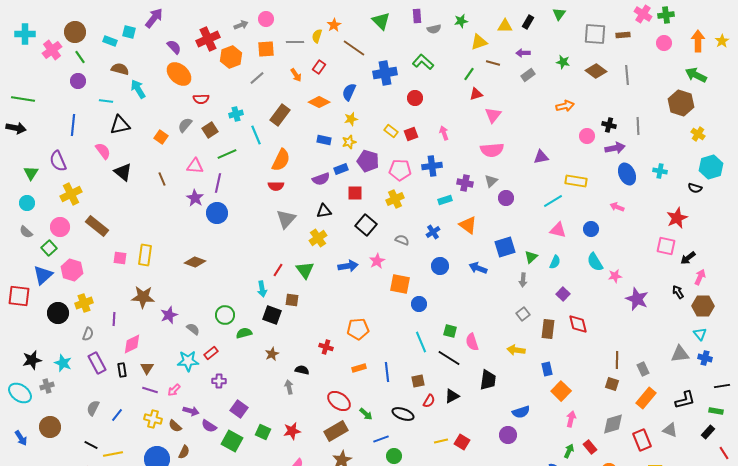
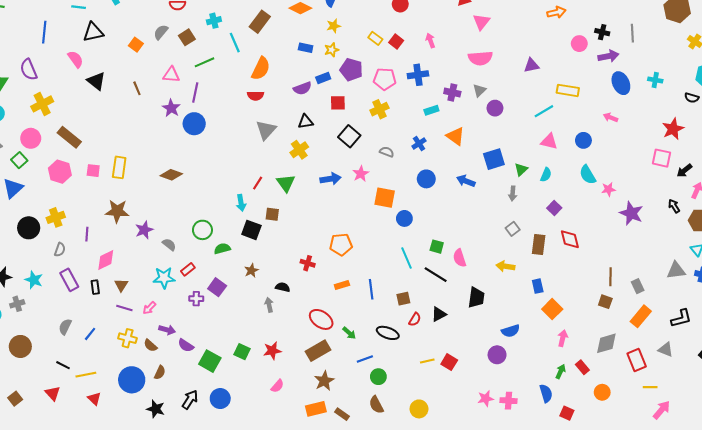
red square: (411, 134) -> (396, 41), turned -32
pink hexagon: (72, 270) -> (60, 172), moved
purple square: (239, 409) -> (217, 287), moved

